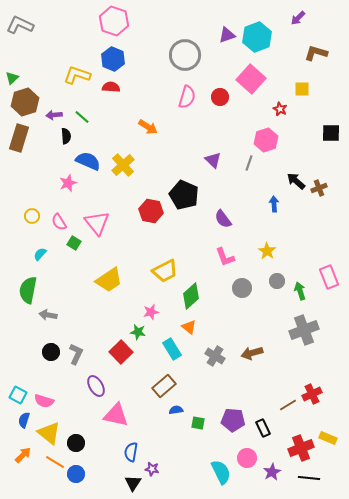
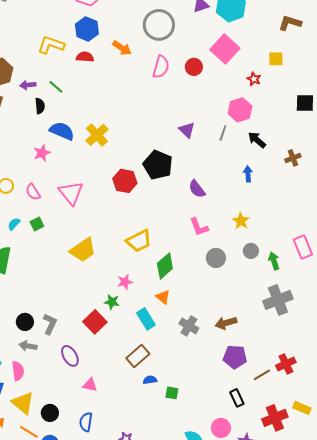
orange arrow: (148, 127) -> (122, 48), moved
black arrow: (296, 181) -> (257, 140), moved
green square: (74, 243) -> (37, 224), moved, turned 32
gray arrow: (48, 315) -> (28, 346), moved
pink semicircle: (44, 401) -> (18, 371), turned -114
pink triangle: (116, 415) -> (90, 385), size x0.6
purple pentagon: (233, 420) -> (235, 357), moved
blue semicircle: (131, 452) -> (86, 422), moved

